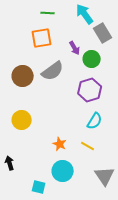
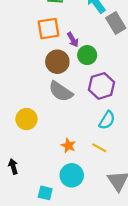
purple arrow: (75, 48) -> (73, 40), moved
green circle: (92, 59) -> (87, 55), moved
gray semicircle: (53, 71) -> (61, 91), moved, turned 70
brown circle: (23, 76) -> (57, 62), moved

